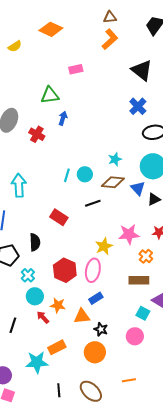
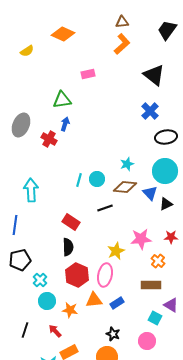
blue arrow: (63, 118) -> (65, 124), moved
black semicircle: (35, 242) -> (68, 247), moved
blue rectangle: (96, 298) -> (117, 303), moved
orange triangle: (82, 316) -> (94, 300), moved
red arrow: (43, 317) -> (55, 331), moved

